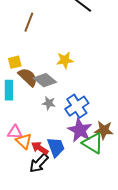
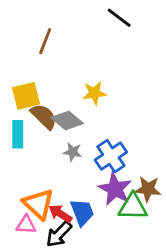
yellow square: (15, 62) -> (26, 96), size x1.5
pink triangle: (15, 132) -> (26, 225), moved
orange triangle: (24, 141) -> (38, 204), size x1.4
green triangle: (93, 143) -> (133, 207), turned -30

